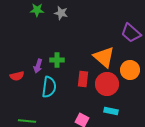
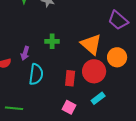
green cross: (57, 60) -> (52, 41), moved
red rectangle: (83, 79) -> (70, 78), moved
cyan rectangle: (111, 111) -> (98, 98), turned -48

